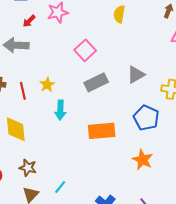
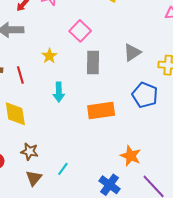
gray rectangle: (96, 82) -> (93, 62), turned -60
yellow star: (47, 85) -> (49, 56), moved
orange star: (143, 160) -> (131, 156), moved

